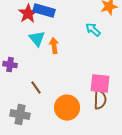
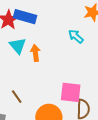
pink square: (100, 84) -> (71, 92), moved

